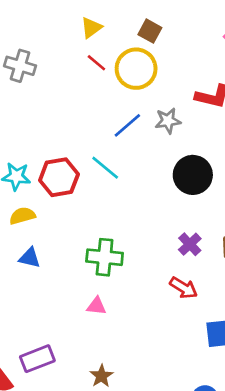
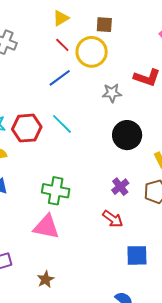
brown square: (150, 31) -> (104, 25), turned -30
blue line: (127, 125) -> (60, 78), moved
pink triangle: (96, 306) -> (46, 227), size x1.8

